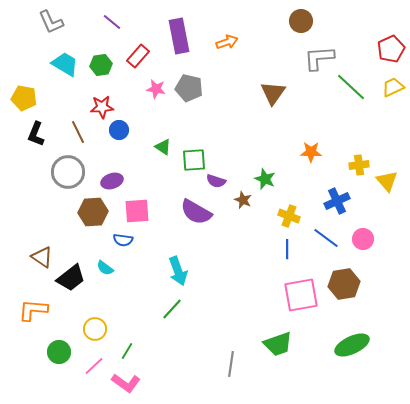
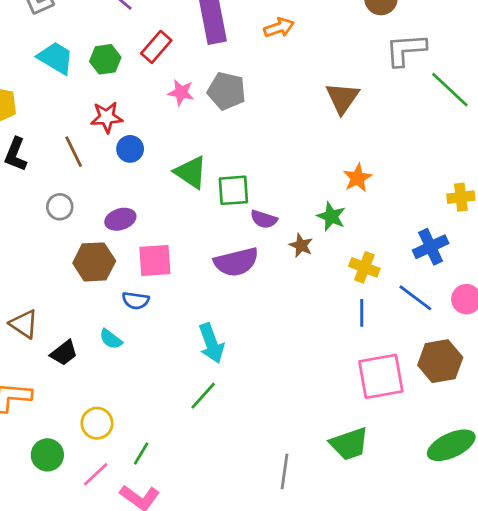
green triangle: (163, 147) -> (191, 172), size x1.5
orange star: (311, 152) -> (358, 178), moved, turned -30
gray circle: (68, 172) -> (60, 207), size x0.6
purple semicircle: (196, 212) -> (236, 262), turned -44
black trapezoid: (71, 278) -> (64, 353), size x0.7

